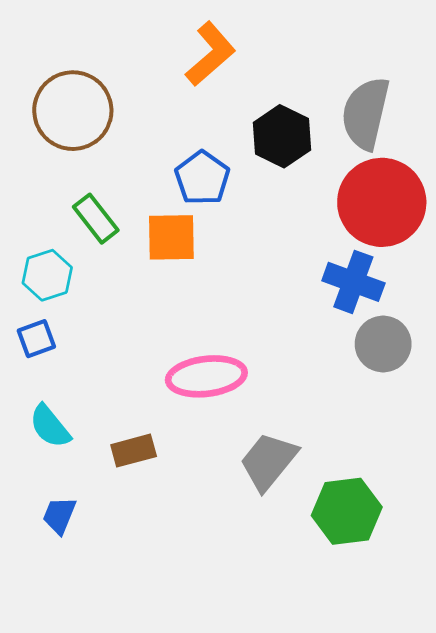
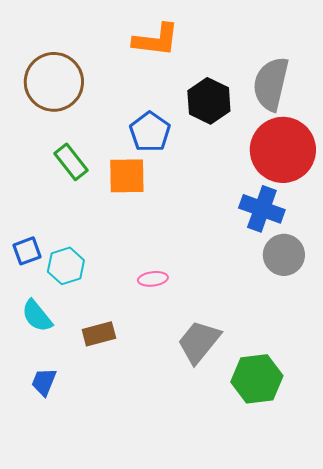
orange L-shape: (210, 54) -> (156, 40), turned 48
cyan hexagon: (47, 275) -> (66, 266), moved
pink ellipse: (206, 376) -> (153, 279), size x0.5

